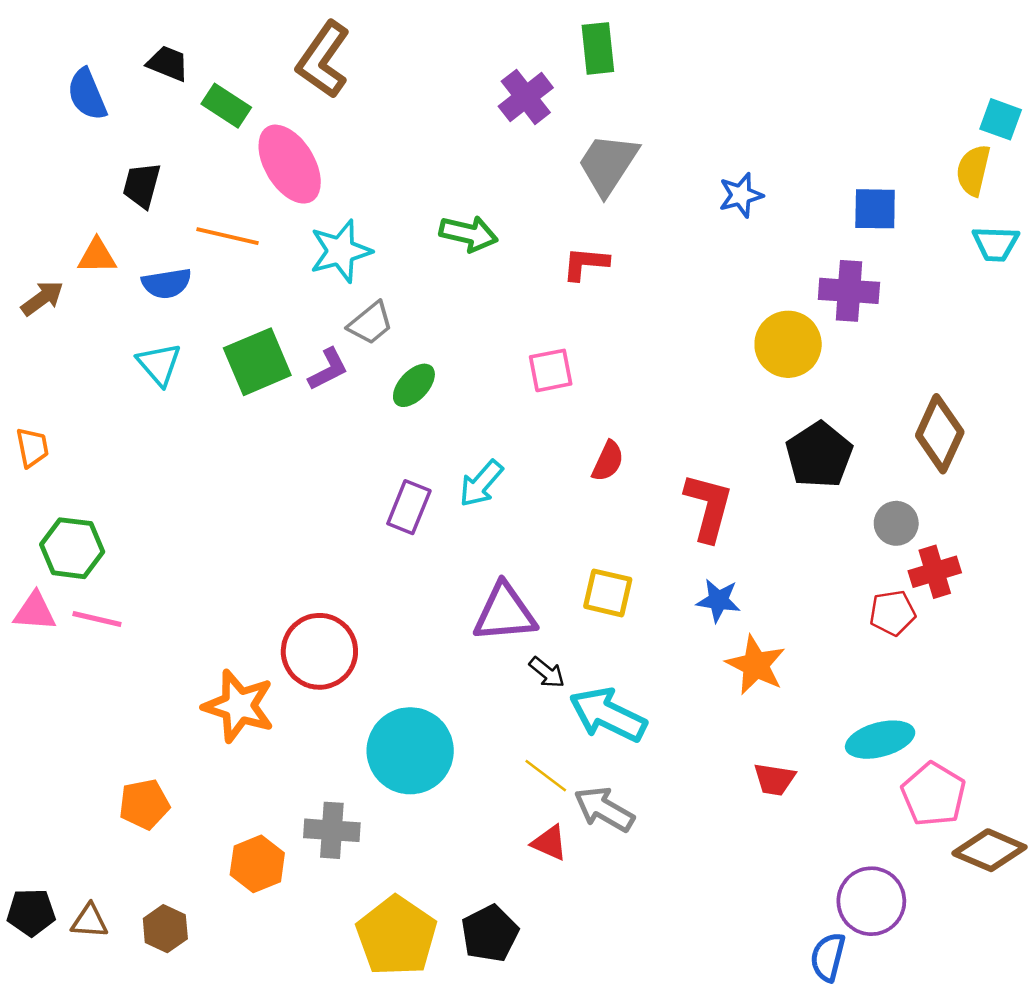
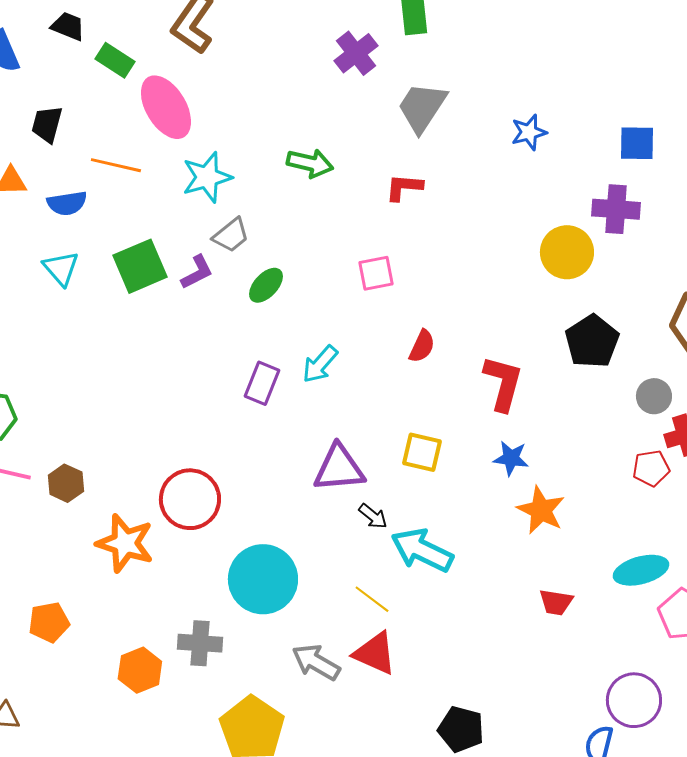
gray arrow: (604, 809) -> (316, 662), moved
red triangle: (549, 843) -> (375, 653), size x1.5
brown hexagon: (165, 929) -> (66, 483), moved
black pentagon: (490, 933) -> (461, 729), moved, turned -30

